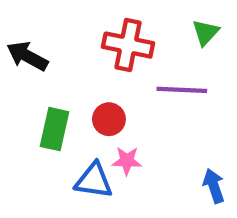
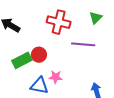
red circle: (109, 119) -> (39, 55), moved
green rectangle: (54, 129) -> (22, 60), turned 48

